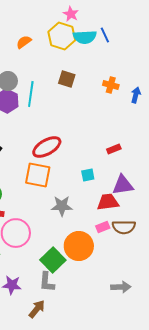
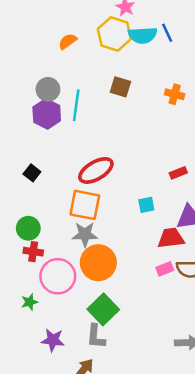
gray star: (62, 206) -> (85, 234), moved
orange circle: (79, 246) -> (98, 263), moved

